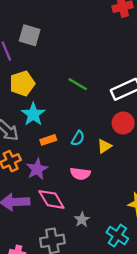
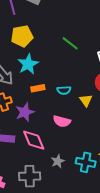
cyan semicircle: (78, 138) -> (64, 90), turned 48
yellow triangle: (104, 146) -> (86, 100), turned -40
cyan cross: (117, 236) -> (86, 162), moved, turned -30

